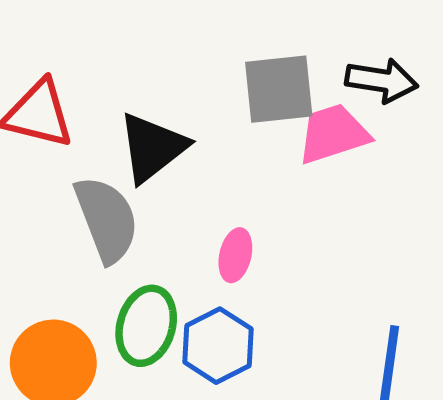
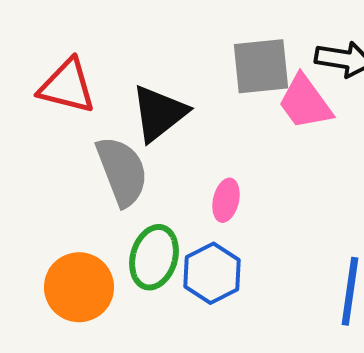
pink trapezoid: (333, 134) -> (305, 102), turned -108

